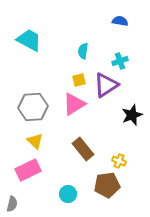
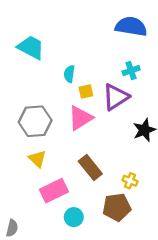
blue semicircle: (120, 21) -> (131, 26), size x1.8
cyan semicircle: (83, 51) -> (69, 74), moved
pink rectangle: (28, 170) -> (54, 191), moved

